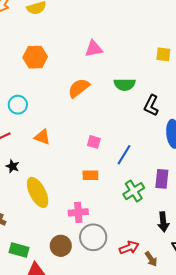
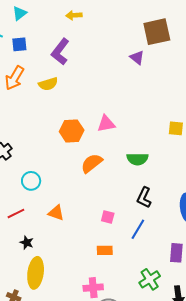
orange hexagon: (35, 57) -> (72, 131), moved
black L-shape: (151, 105) -> (144, 198), moved
green cross: (134, 191) -> (150, 279), moved
yellow ellipse: (38, 192) -> (36, 273), moved, turned 36

